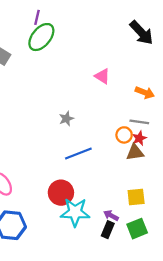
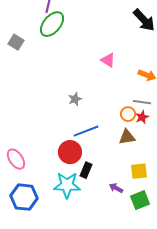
brown triangle: (135, 152) -> (127, 137), moved
red circle: (61, 193) -> (70, 152), moved
cyan star: (75, 212) -> (67, 185), moved
black rectangle: (108, 230) -> (86, 170), moved

